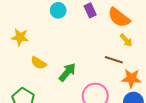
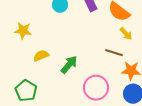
yellow semicircle: (39, 63) -> (41, 56), turned 126

